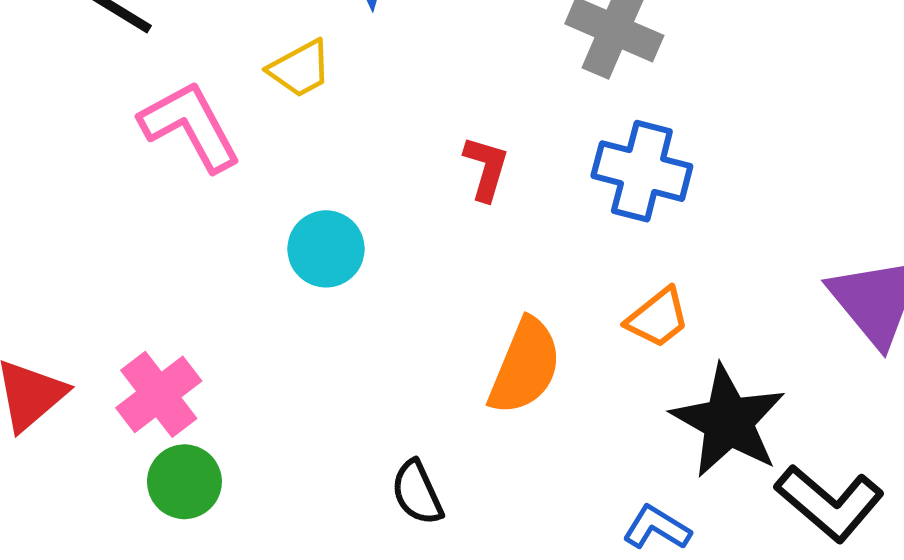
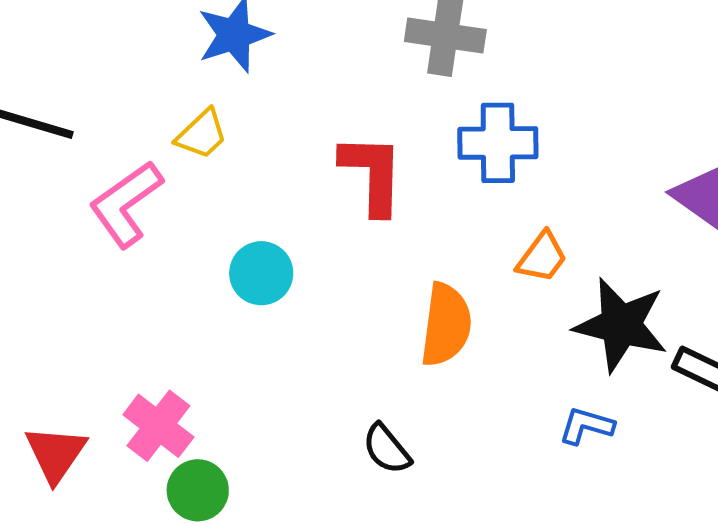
pink L-shape: (190, 126) -> (126, 204), turned -82
red L-shape: (486, 168) -> (372, 174), size x1.6

